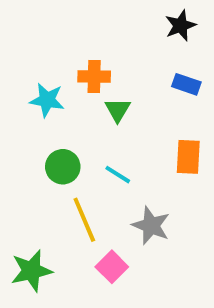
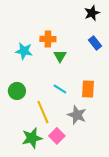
blue rectangle: (186, 84) -> (95, 43), turned 32
orange rectangle: (188, 157) -> (88, 89), moved
green circle: (63, 167) -> (17, 91), moved
green star: (31, 271) -> (32, 138), moved

